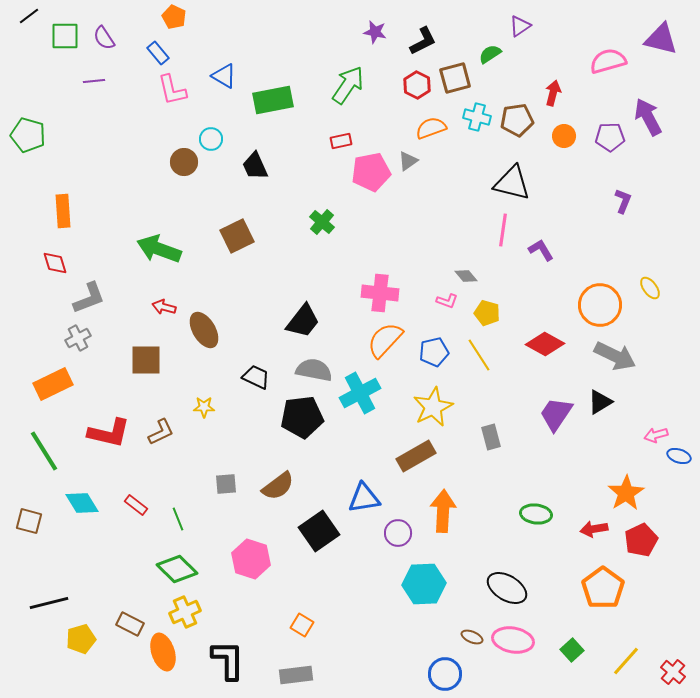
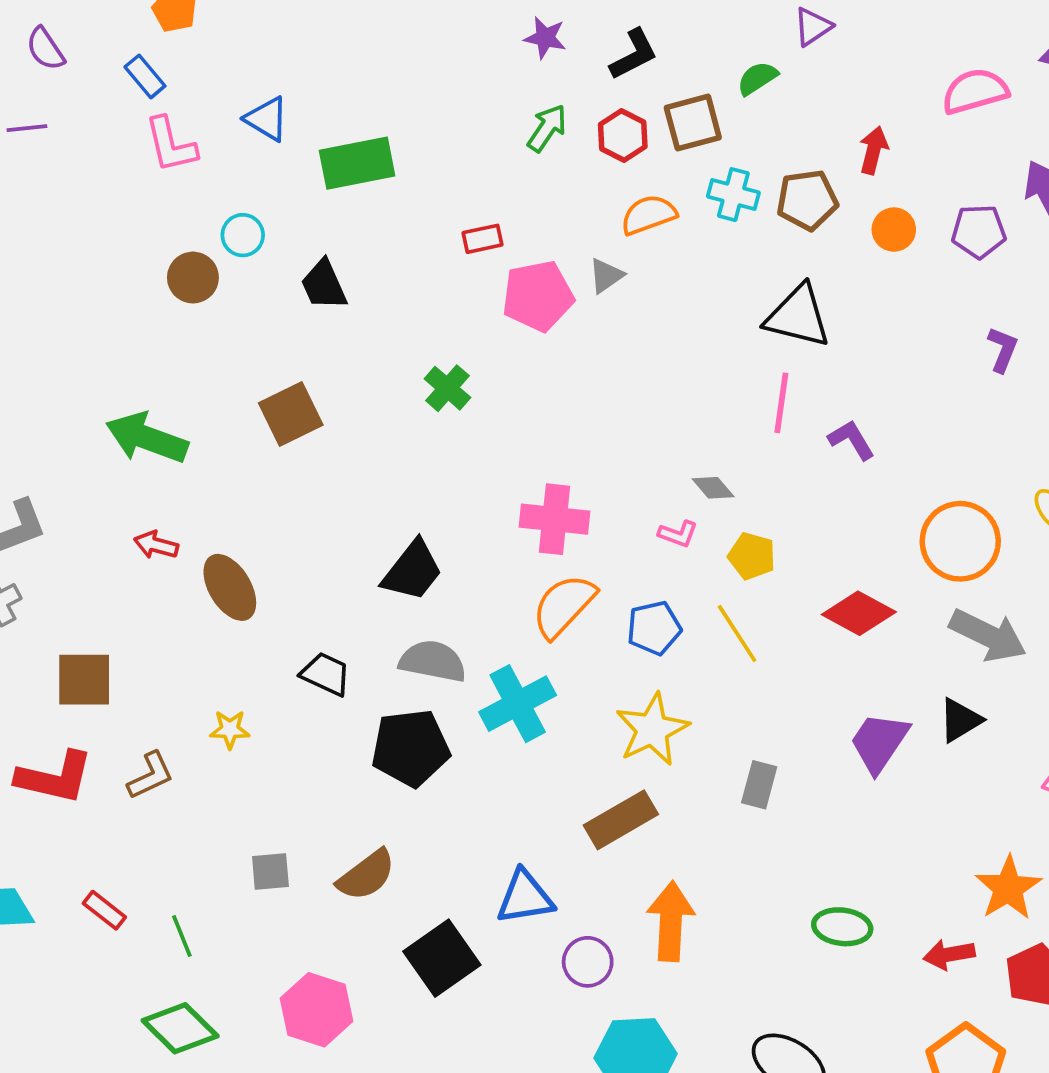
green arrow: (348, 85) -> (547, 128), moved, size x0.7
brown square: (146, 360) -> (84, 680), moved
gray rectangle: (491, 437) -> (759, 785), turned 30

